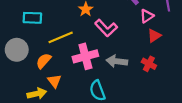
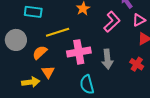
pink L-shape: (106, 28) -> (112, 22), moved, turned -95
gray arrow: (117, 61) -> (107, 59), turned -108

